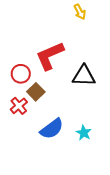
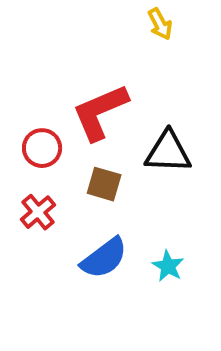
brown square: (36, 92) -> (104, 184), moved, turned -30

